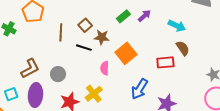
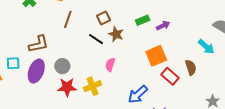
cyan arrow: (177, 26) -> (206, 47), moved
brown line: (61, 32) -> (68, 19), moved
orange square: (126, 53) -> (156, 56), moved
red rectangle: (165, 62) -> (170, 76), turned 30
gray circle: (58, 74) -> (62, 66), moved

